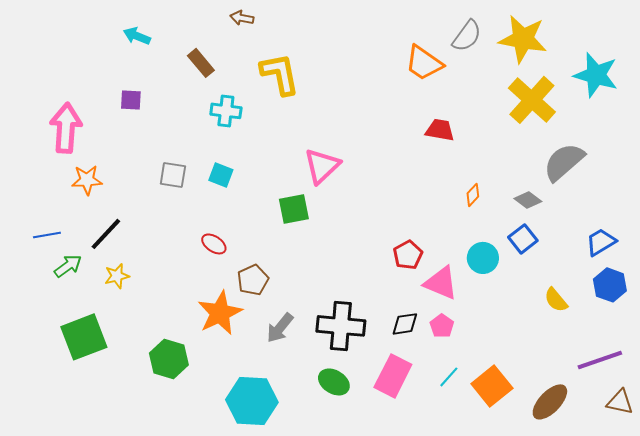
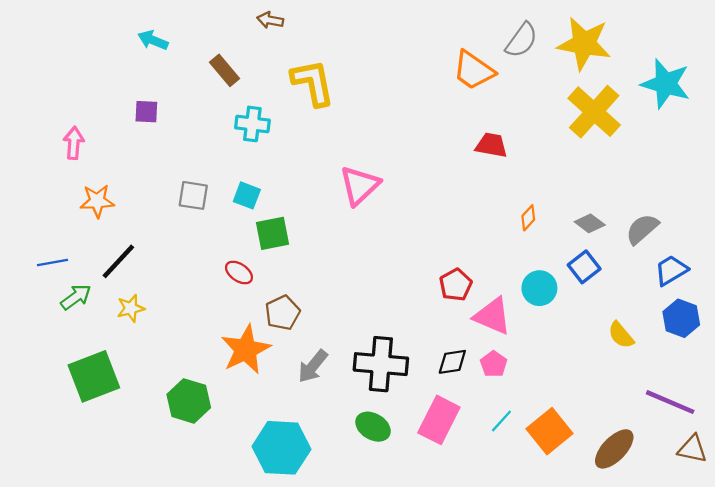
pink arrow: (66, 128) -> (74, 143), size x0.6
gray semicircle: (564, 162) -> (642, 229), moved, size x0.7
green square: (294, 209) -> (273, 233), moved
purple line: (600, 360) -> (670, 402), turned 42

